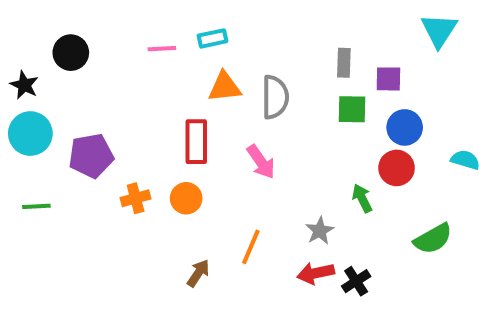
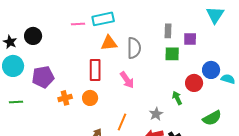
cyan rectangle: (212, 38) -> (103, 19), size x1.5
black circle: (71, 53) -> (33, 36), moved
blue circle: (405, 127) -> (211, 70), moved

